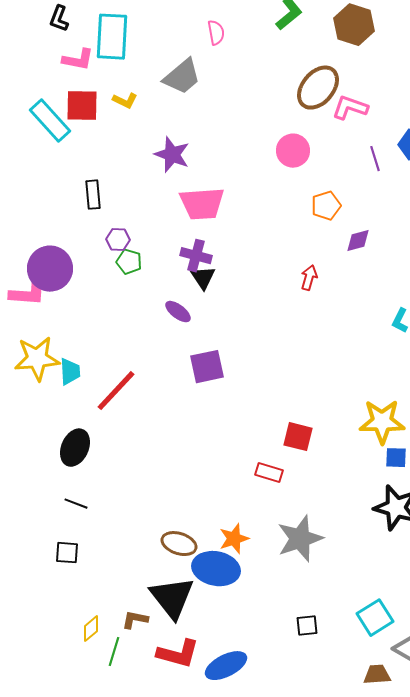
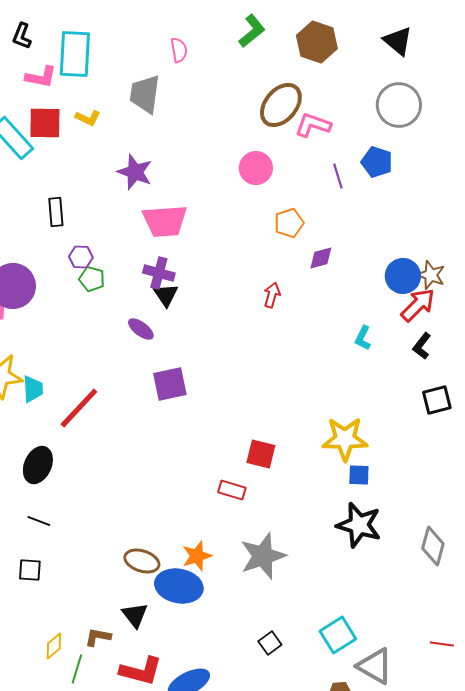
gray trapezoid: (182, 77) -> (145, 94), turned 138
black triangle: (172, 598) -> (135, 615), size x0.6
black square: (307, 626) -> (270, 643), turned -30

